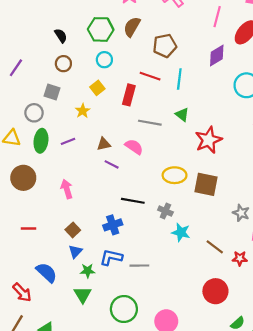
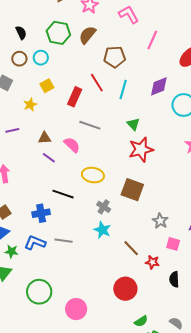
pink line: (217, 17) -> (152, 40), moved
purple diamond: (217, 56) -> (159, 86), moved
cyan circle: (104, 60) -> (41, 58), moved
red line: (150, 76) -> (97, 83), turned 30
green triangle: (182, 115) -> (133, 124), moved
yellow ellipse: (175, 175) -> (93, 175), moved
gray cross: (165, 211) -> (104, 207), moved
gray line: (139, 266) -> (64, 241), moved

